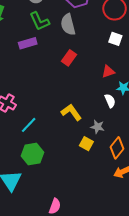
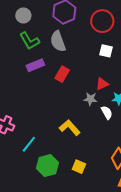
purple rectangle: (28, 43) -> (35, 65), moved
gray star: (97, 127) -> (90, 99), moved
yellow square: (86, 144) -> (79, 167), moved
green hexagon: (32, 154) -> (47, 166), moved

